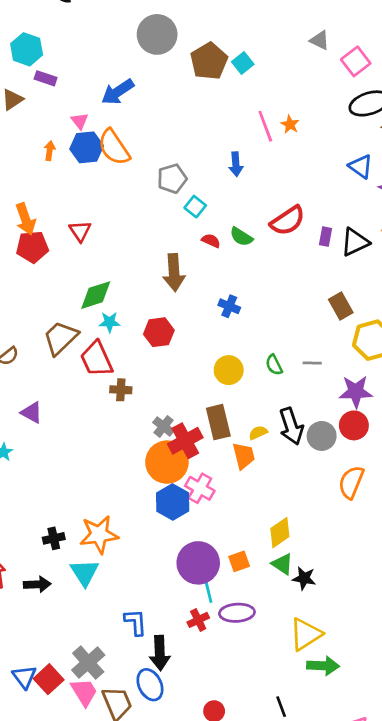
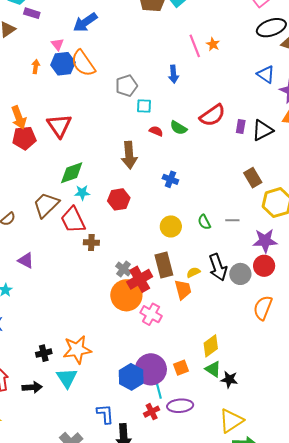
cyan square: (195, 207) -> (144, 106), turned -35
red triangle: (80, 231) -> (59, 126), size x1.5
blue hexagon: (173, 502) -> (131, 377), moved

